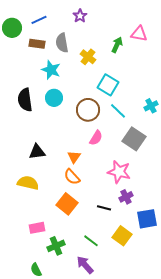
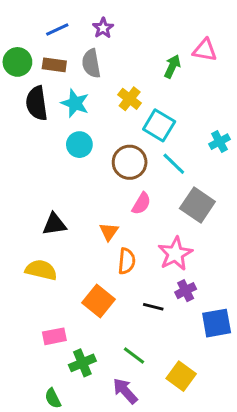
purple star: (80, 16) -> (103, 28), moved
green circle: (12, 28) -> (17, 62), moved
yellow cross: (88, 57) -> (130, 99), moved
black semicircle: (25, 100) -> (37, 103), moved
cyan cross: (151, 106) -> (220, 142), moved
pink star: (119, 172) -> (175, 254), turned 30
orange semicircle: (72, 177) -> (127, 261), moved, turned -132
yellow square: (122, 236) -> (181, 376), moved

